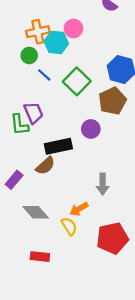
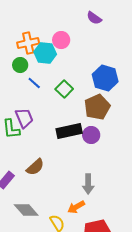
green square: (77, 81) -> (64, 89), size x0.7
purple circle: (91, 129) -> (91, 135), moved
black rectangle: (58, 146) -> (69, 131), moved
orange arrow: (79, 209) -> (76, 207), moved

